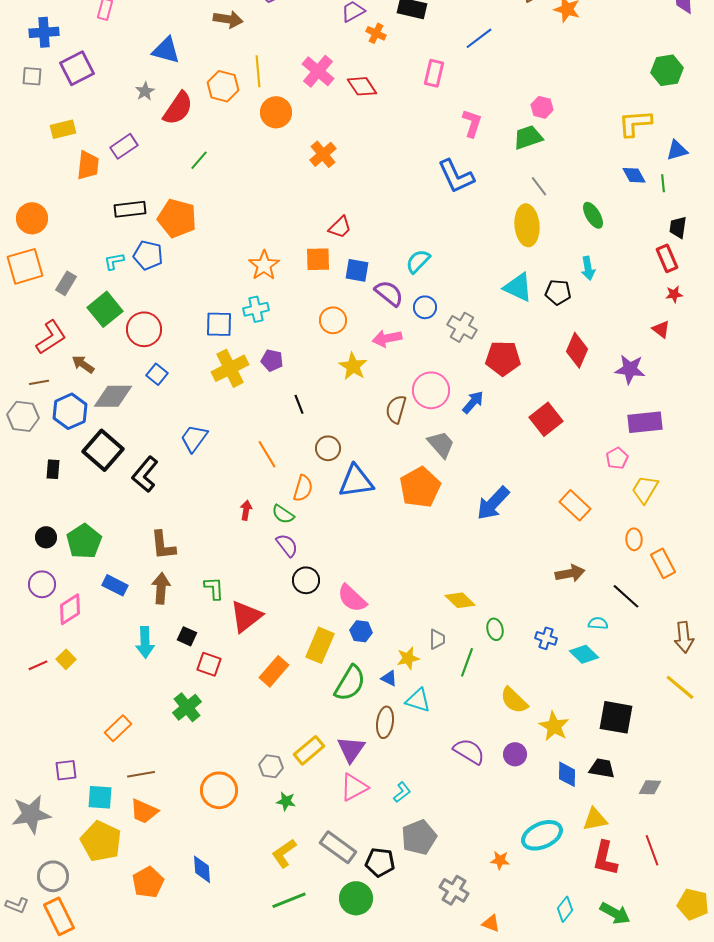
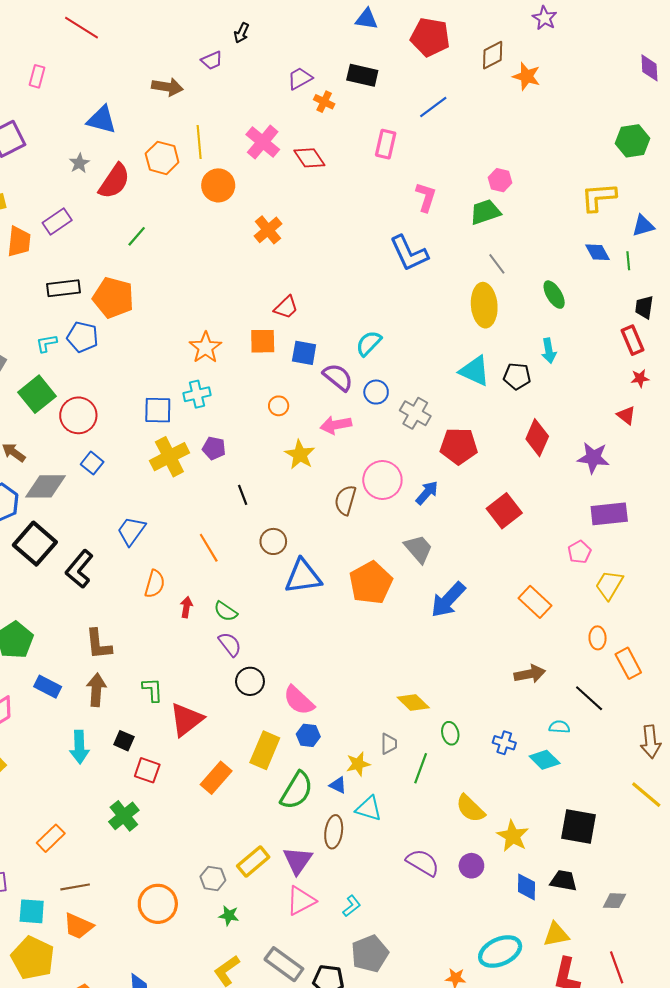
orange circle: (333, 320) -> (279, 406), size x0.7
gray trapezoid: (441, 444) -> (418, 549), moved
orange semicircle: (303, 488) -> (155, 584), moved

